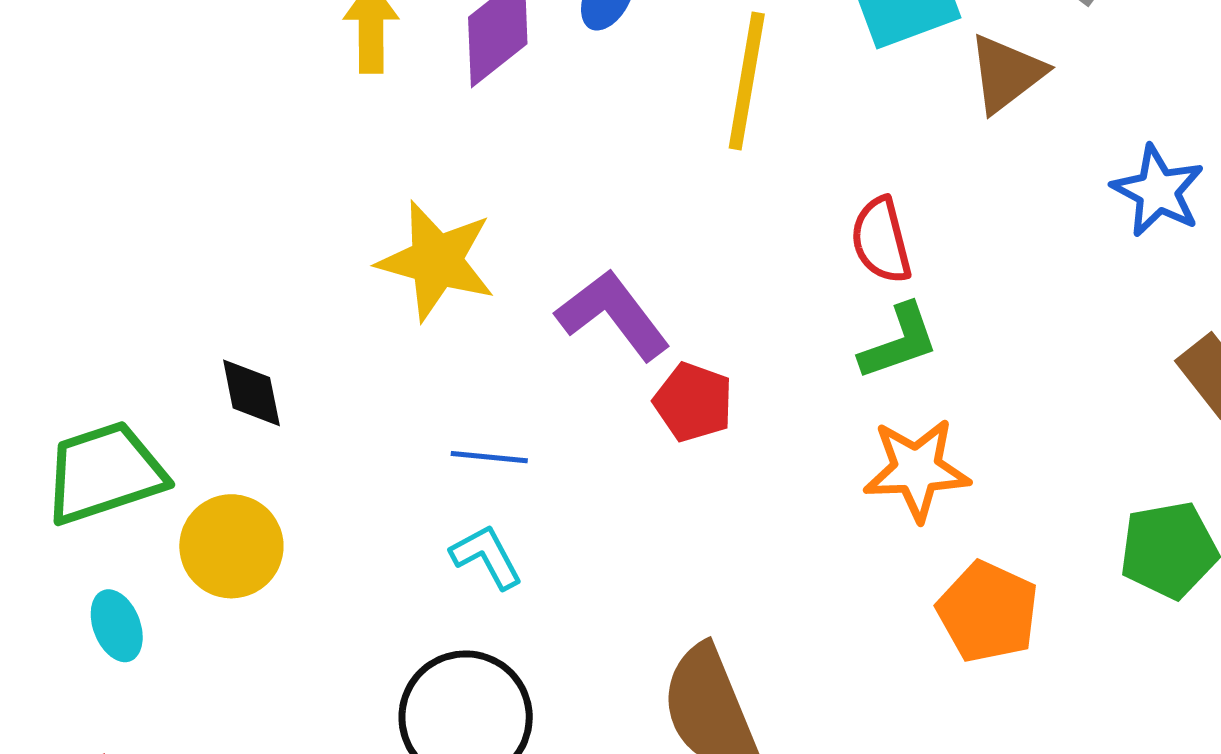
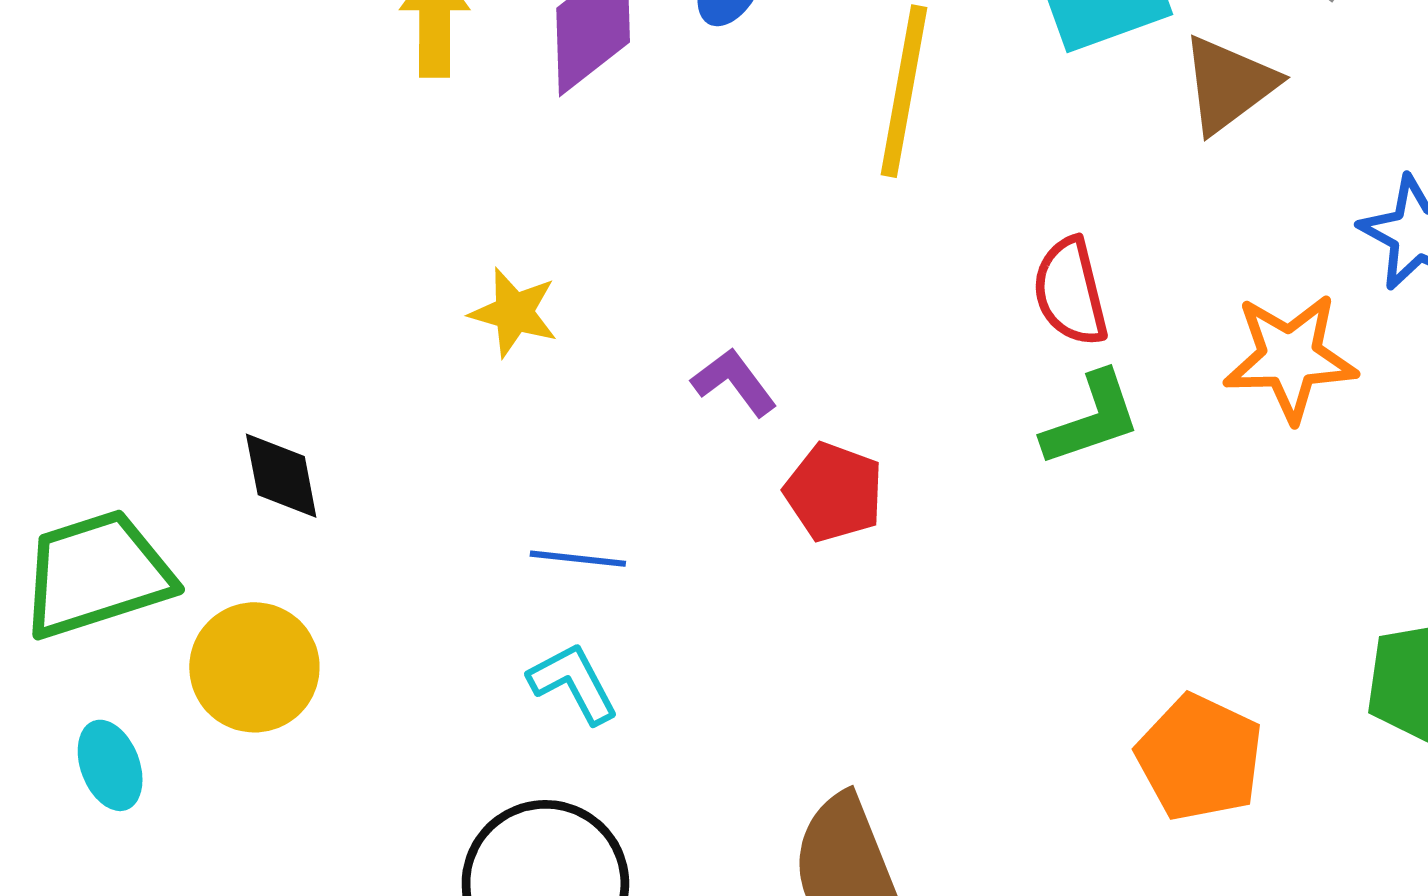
yellow star: (436, 261) -> (514, 312), size x0.6
purple L-shape: (613, 315) -> (734, 382), size x0.6
orange star: (917, 470) -> (1290, 358), moved

